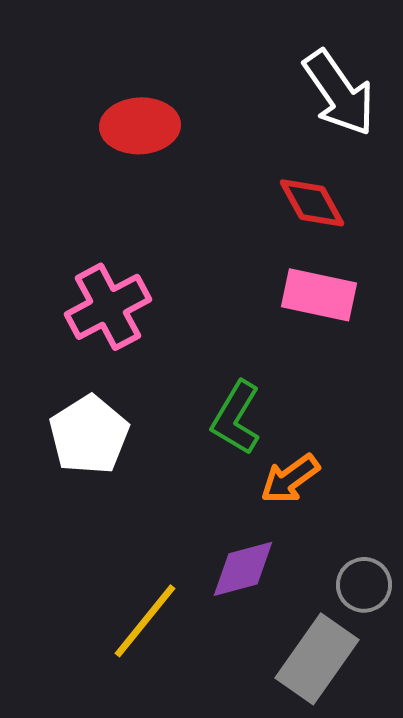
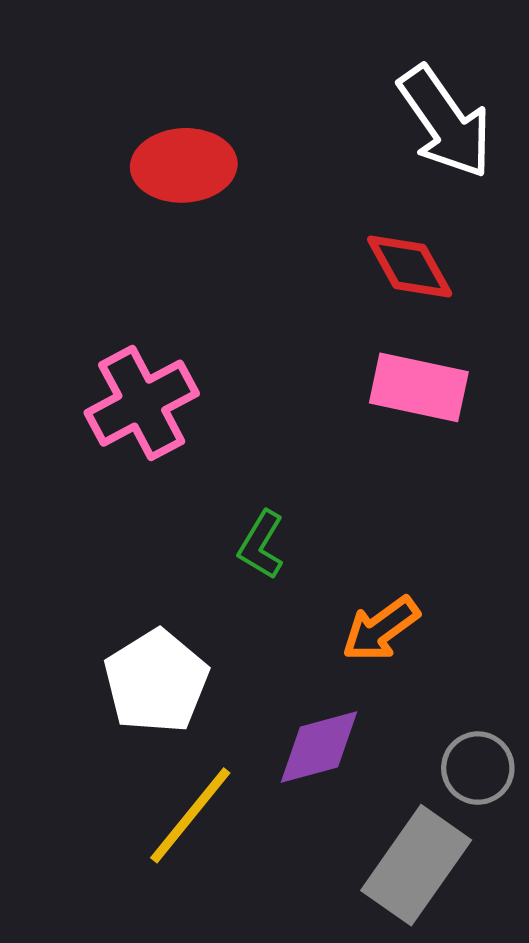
green L-shape: (236, 418) -> (261, 545), moved, size x0.7
white pentagon: (89, 435) -> (156, 681), moved

